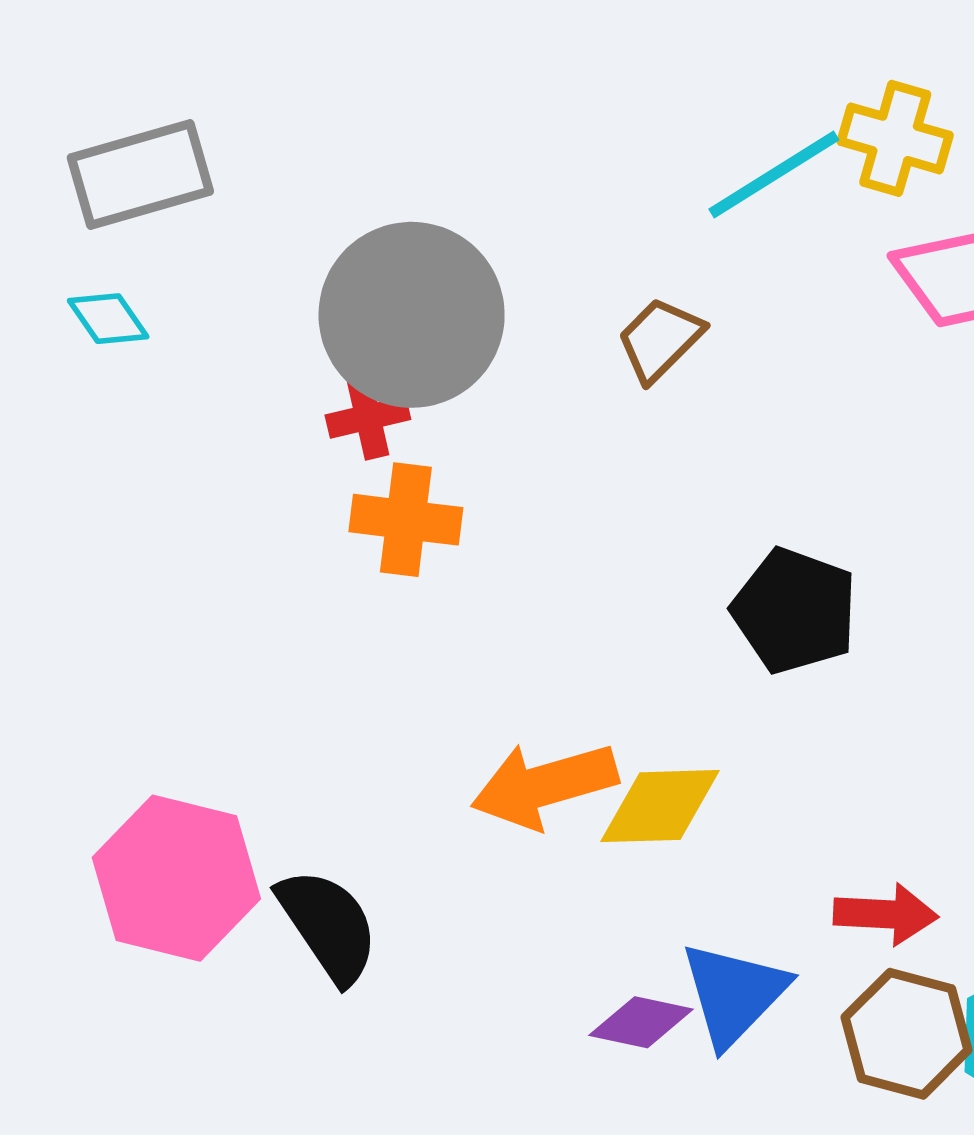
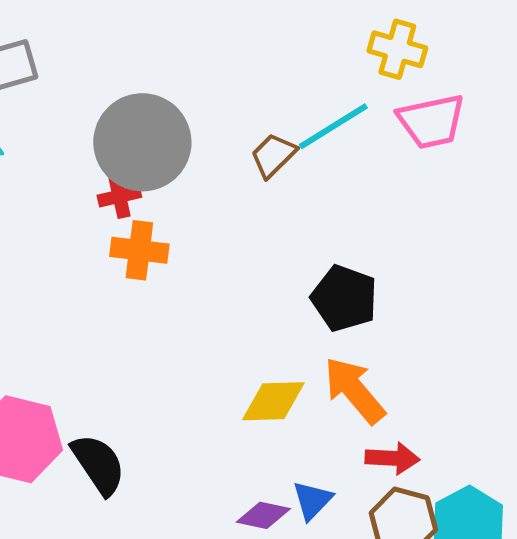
cyan line: (774, 174) -> (333, 126), moved
orange arrow: (544, 785) -> (354, 390), moved, turned 66
blue triangle: (734, 994) -> (312, 500), size x0.7

